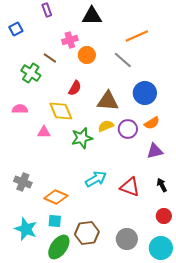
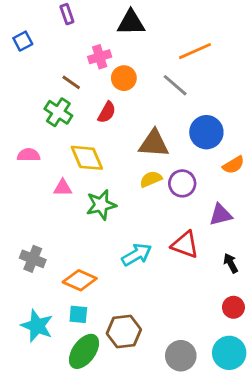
green cross: (31, 73) -> (58, 112), moved
red semicircle: (75, 88) -> (107, 112), moved
orange semicircle: (152, 123) -> (233, 165), moved
green star: (82, 138) -> (101, 205), moved
red triangle: (130, 187) -> (185, 245), moved
gray circle: (127, 239) -> (181, 356), moved

